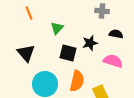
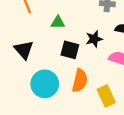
green triangle: (57, 28) -> (58, 22), turned 48

